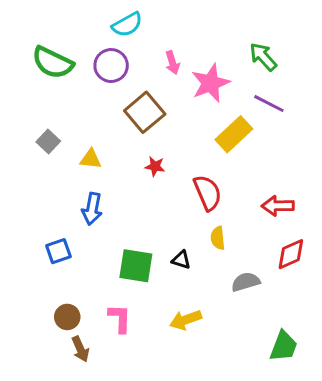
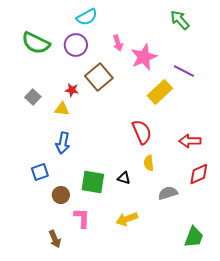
green arrow: (263, 57) -> (180, 20), moved
red star: (155, 166) -> (72, 90), moved
brown circle: (67, 317) -> (61, 195), moved

